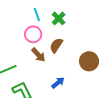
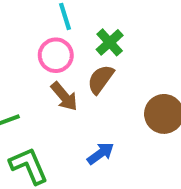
green cross: (59, 18) -> (110, 42), moved

